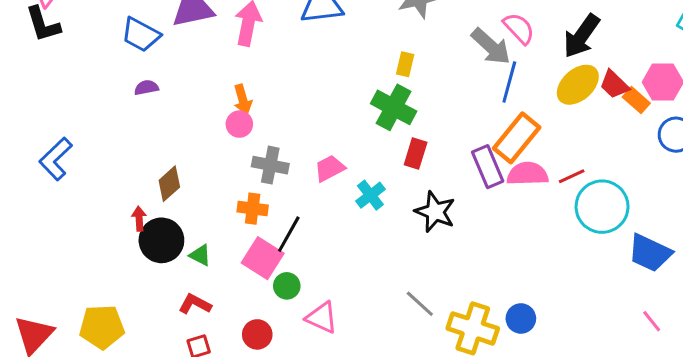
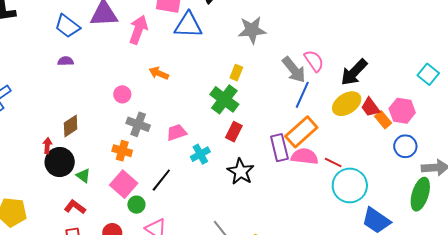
orange arrow: (243, 100) -> (159, 73), moved, turned 120
red line: (572, 176) -> (333, 163), turned 42
black line: (289, 234) -> (161, 180), moved

